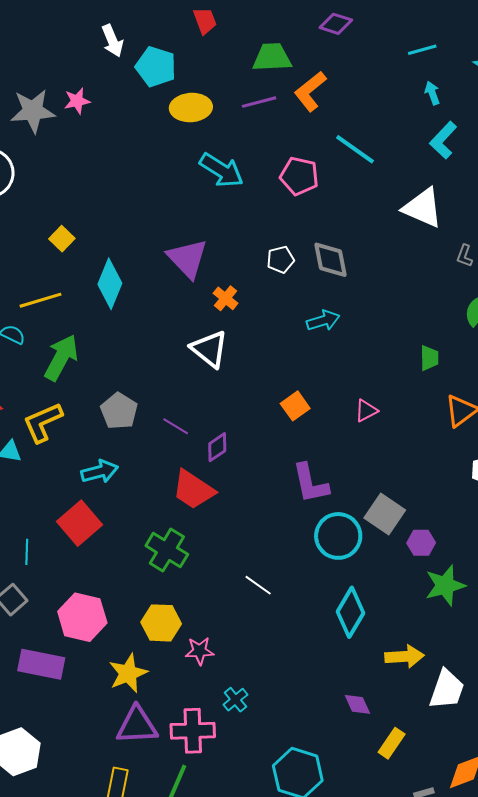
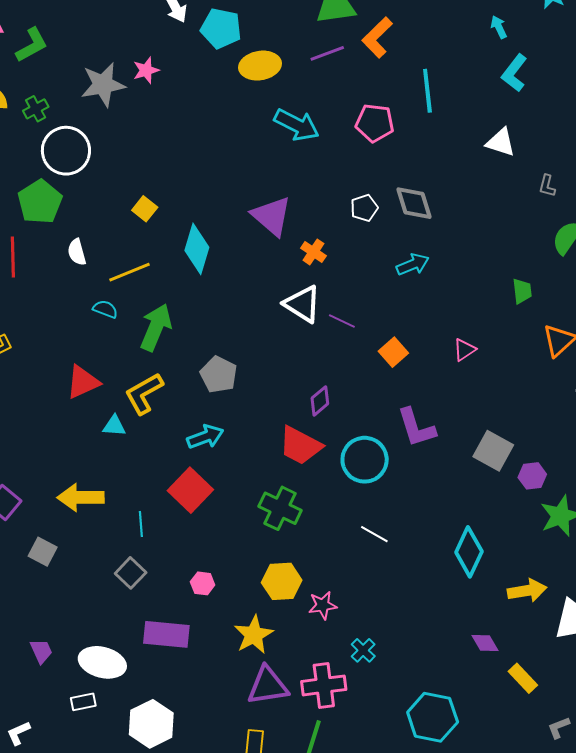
cyan line: (355, 149) -> (427, 91), turned 54
white triangle: (423, 208) -> (501, 142), size x0.7
purple line: (176, 426) -> (342, 321), moved
cyan circle: (338, 536) -> (365, 460), moved
pink hexagon: (82, 617) -> (203, 583), size x0.5
yellow rectangle: (392, 743) -> (523, 678), turned -72

